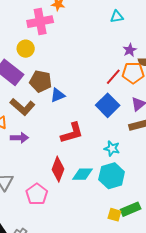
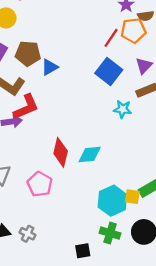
red L-shape: (72, 133) -> (26, 107), moved
cyan star: (112, 148) -> (123, 109), moved
cyan hexagon: (112, 176) -> (112, 201), moved

